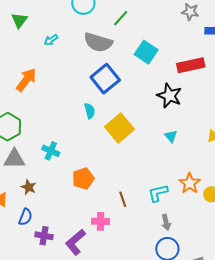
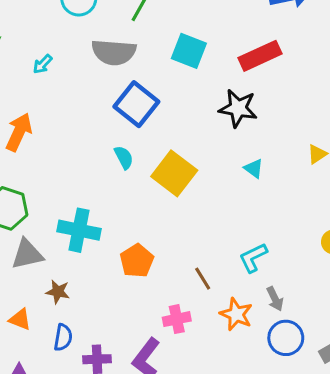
cyan cross: (51, 151) -> (79, 230), size x1.5
orange star: (190, 183) -> (236, 314), moved

